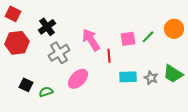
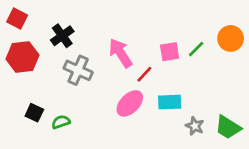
gray cross: (59, 53) -> (78, 70), turned -35
red line: (109, 56) -> (144, 74), turned 48
green trapezoid: (173, 74) -> (228, 127), moved
gray star: (151, 78) -> (195, 126), moved
pink ellipse: (78, 79) -> (130, 103), moved

